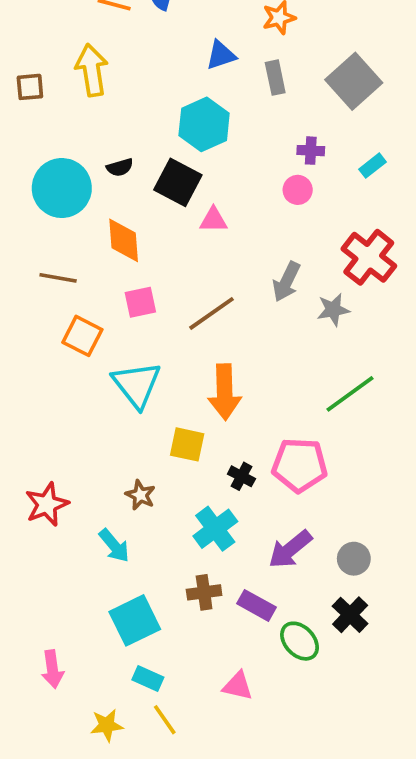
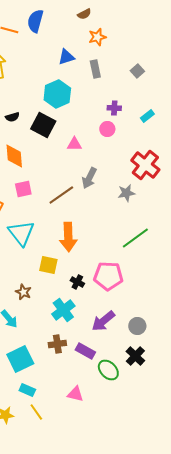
gray square: (354, 81) -> (137, 71), size x0.5
pink triangle: (213, 220) -> (74, 144), moved
gray arrow: (286, 282) -> (89, 178), moved

